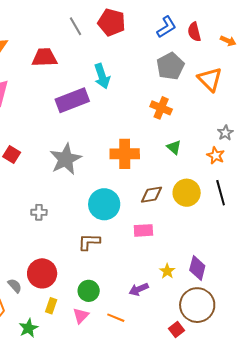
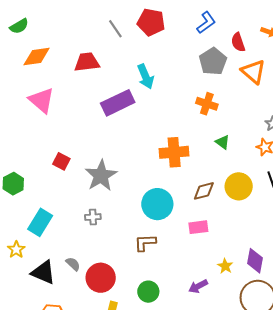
red semicircle: (194, 32) -> (238, 42), moved
gray star: (65, 159) -> (101, 176), moved
gray semicircle: (15, 286) -> (73, 264), moved

